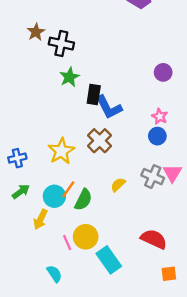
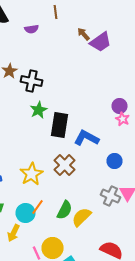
black rectangle: (94, 94) -> (60, 125), size x1.4
blue L-shape: (109, 107) -> (86, 138), moved, turned 145
pink star: (160, 116) -> (122, 119), moved
yellow semicircle: (118, 185) -> (82, 217), moved, size x1.5
green semicircle: (83, 200) -> (64, 210), moved

